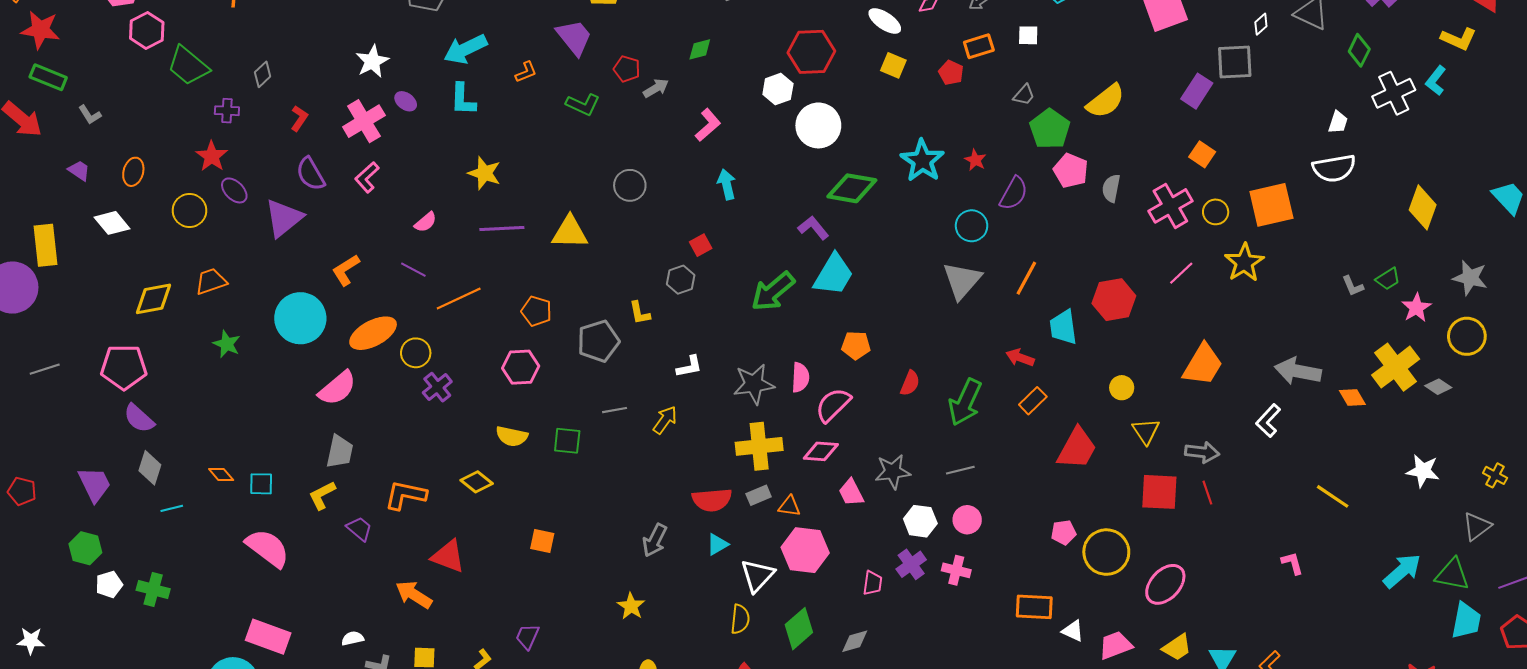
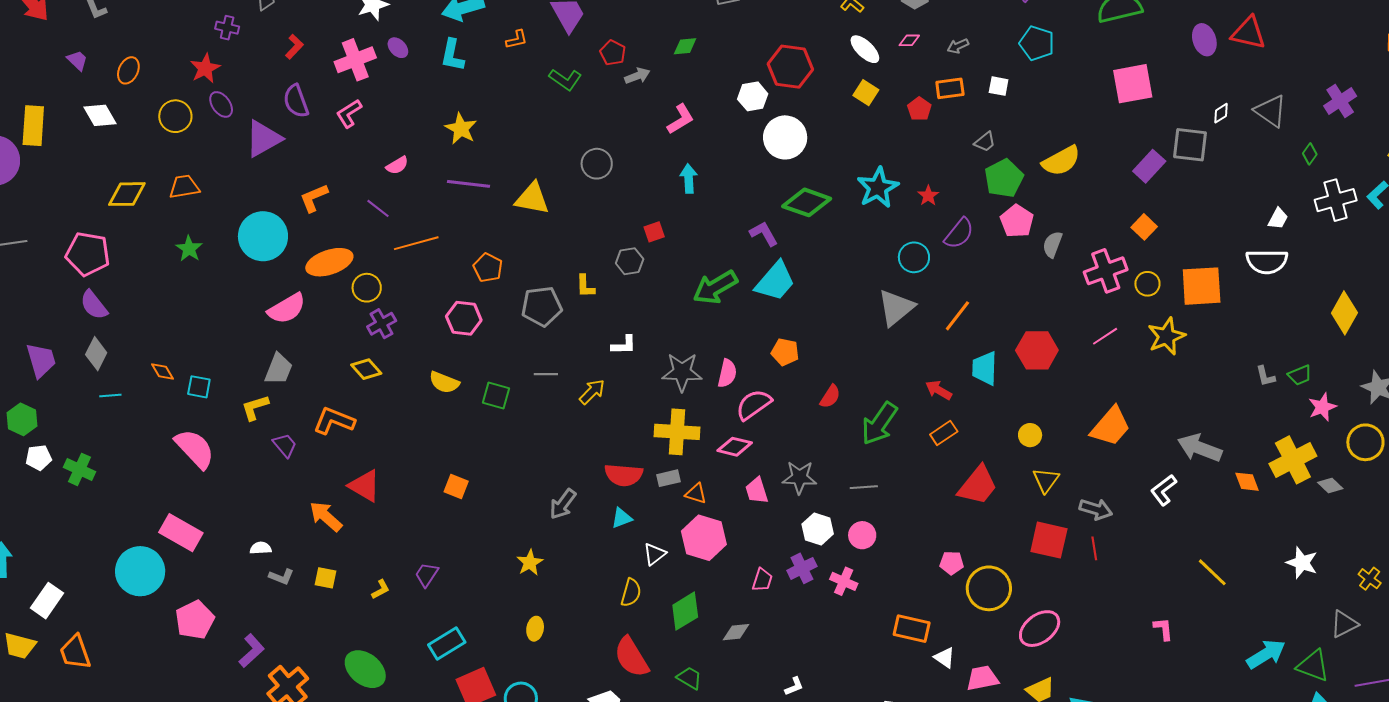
green diamond: (1359, 50) -> (1310, 154), size x0.7
yellow diamond: (477, 482) -> (366, 369), moved
white triangle: (758, 576) -> (655, 554), size x0.7

